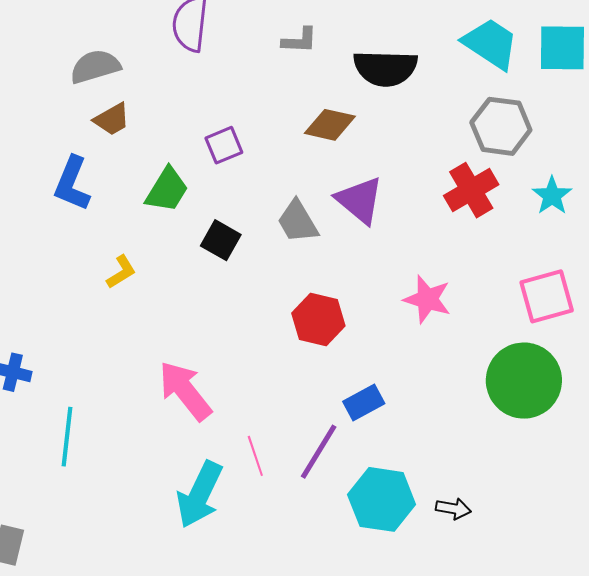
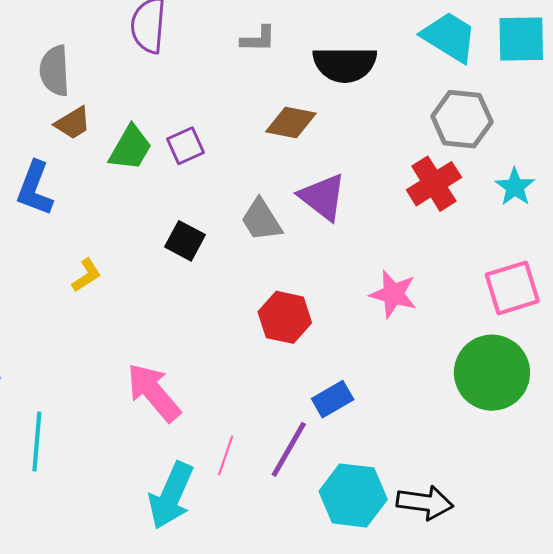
gray semicircle: (95, 67) -> (55, 71), turned -75
green trapezoid: (167, 190) -> (130, 148), moved
pink line: (255, 456) -> (226, 455), turned 39
black arrow: (453, 509) -> (425, 503), size x1.6

